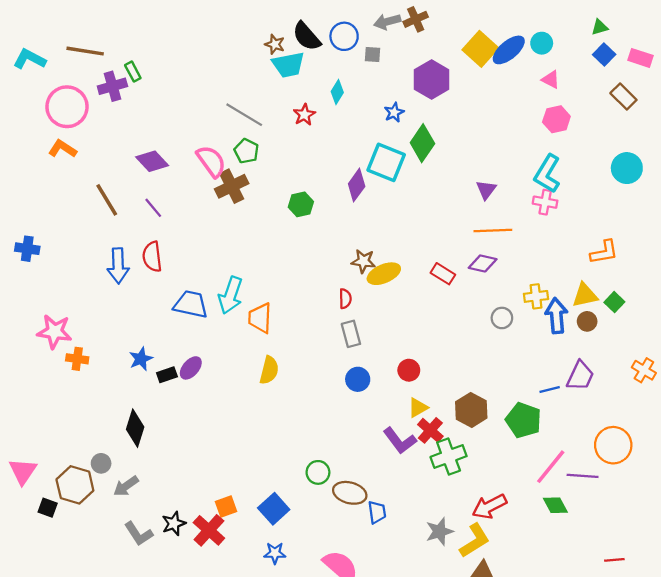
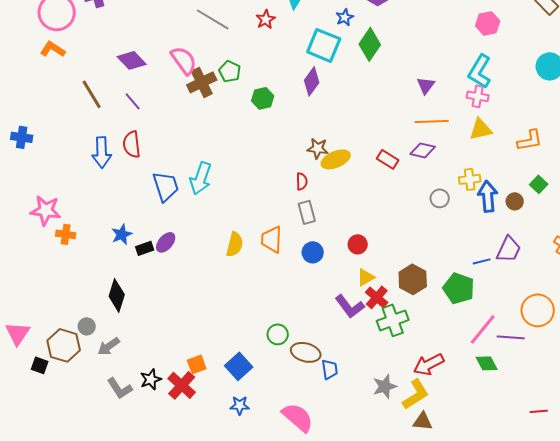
green pentagon: (246, 151) -> (230, 71), moved
cyan square: (386, 162) -> (324, 45), moved
yellow triangle: (585, 295) -> (481, 129), moved
blue trapezoid: (191, 304) -> (166, 186), turned 60
orange trapezoid: (260, 318) -> (272, 239), moved

